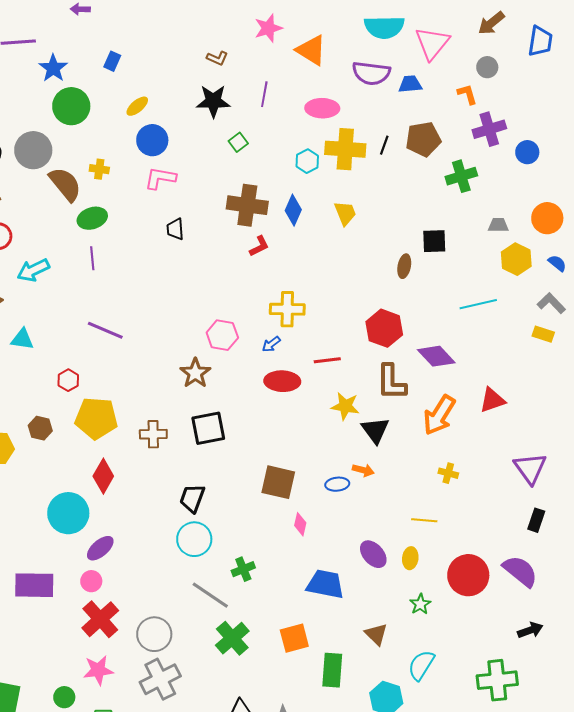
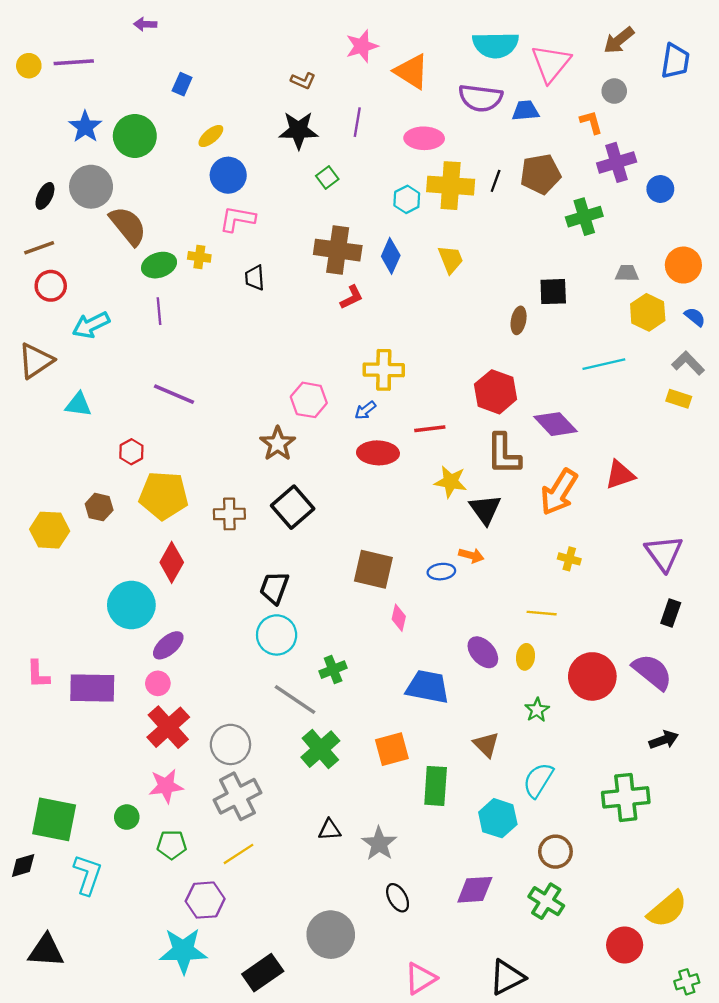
blue star: (53, 68) -> (85, 127), moved
yellow cross: (99, 169) -> (199, 257), moved
black square: (208, 428) -> (293, 507), turned -30

